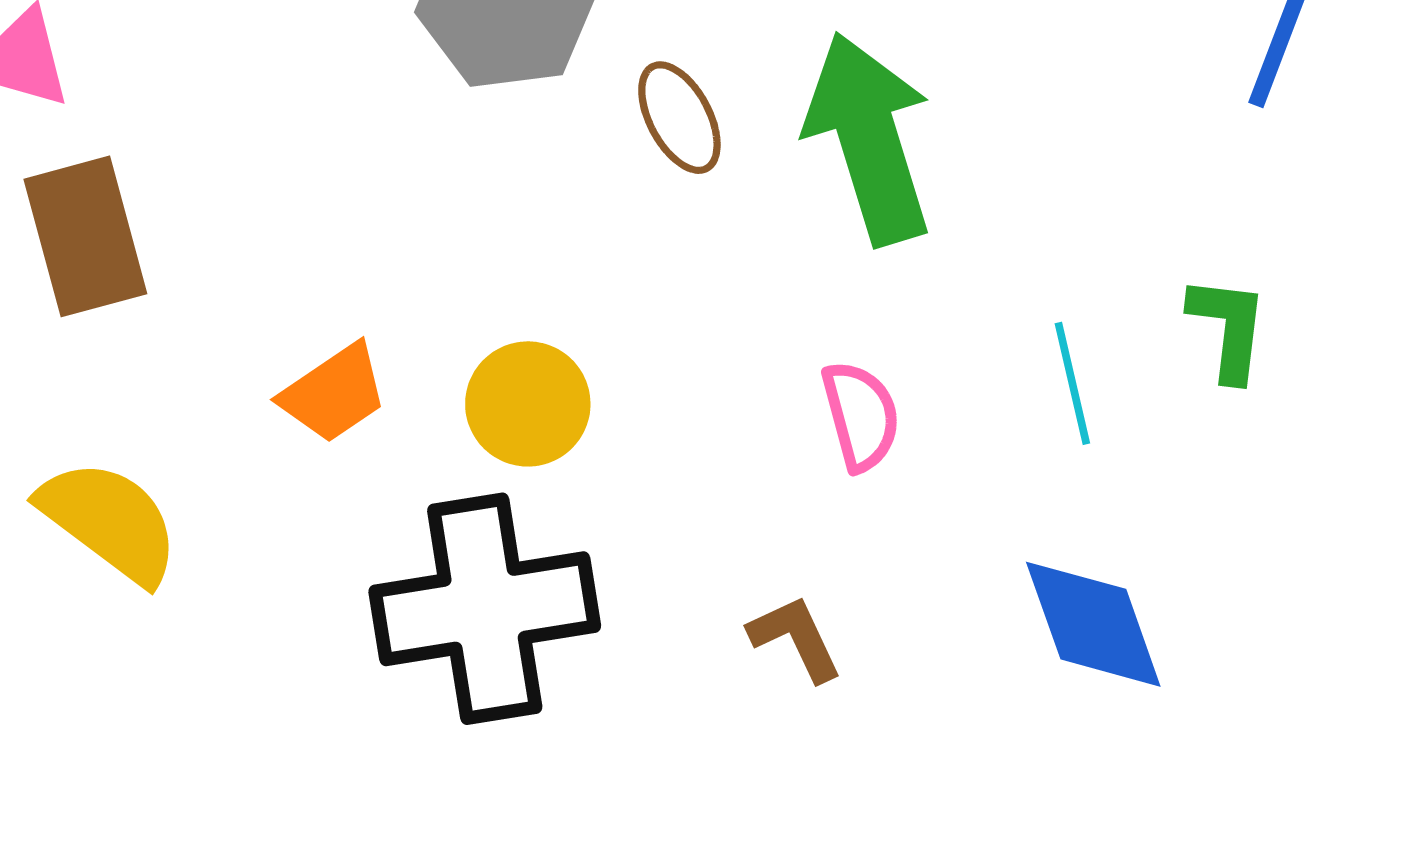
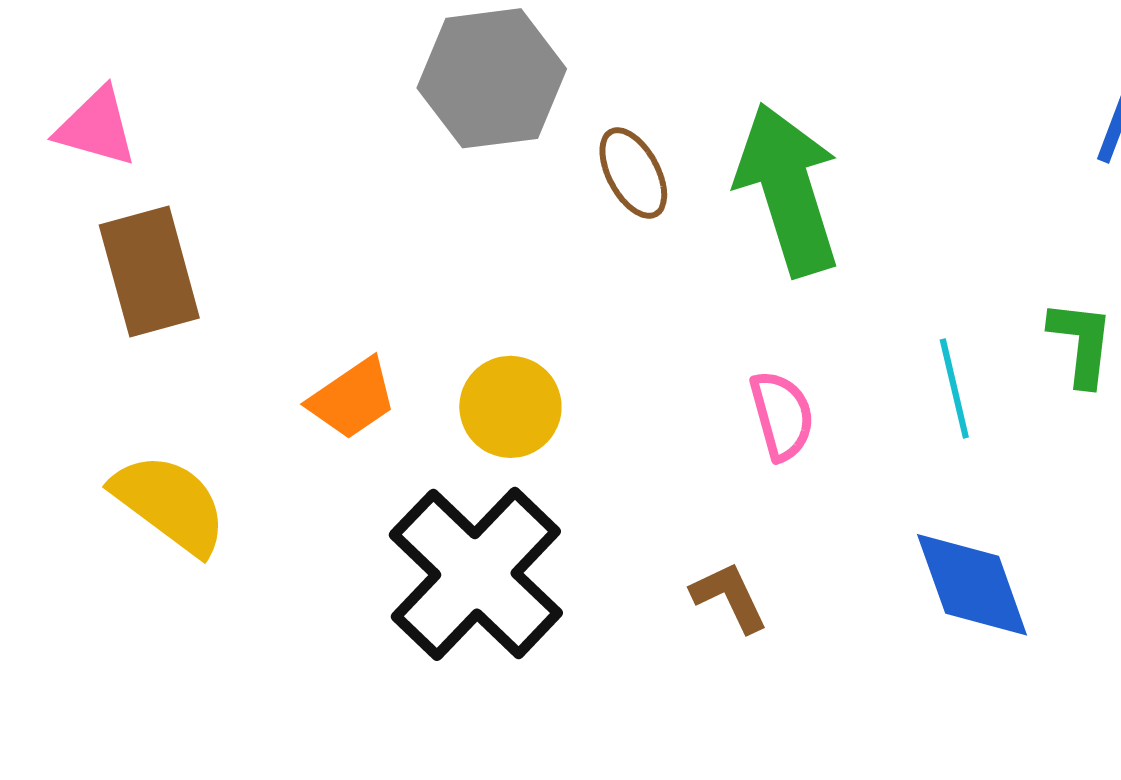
black cross: (485, 609) -> (476, 574), turned -37

